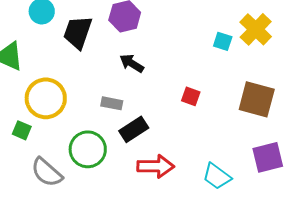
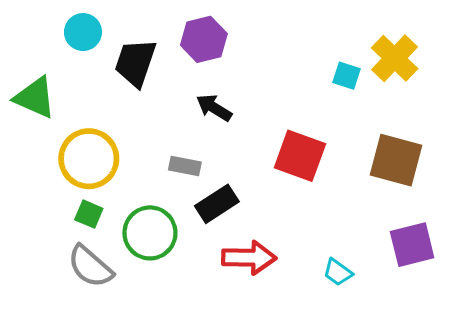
red square: (191, 96) -> (300, 156), size x1.8
green square: (22, 130) -> (89, 214), moved
cyan trapezoid: (217, 176) -> (338, 272), size x0.7

